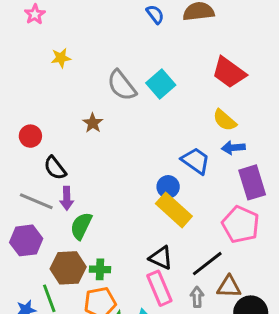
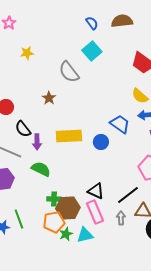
cyan square: (161, 84) -> (92, 51), moved
purple arrow: (67, 198) -> (37, 142), moved
yellow rectangle: (174, 210) -> (69, 136), moved, turned -45
green semicircle: (81, 226) -> (41, 169), turned 90
brown hexagon: (68, 268) -> (68, 208), moved

